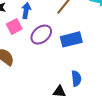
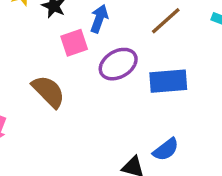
blue semicircle: (76, 78) -> (166, 149), turned 49

